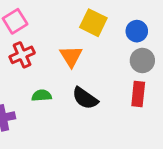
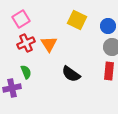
orange triangle: (71, 56) -> (49, 44), moved
green semicircle: (42, 95) -> (26, 72), moved, turned 72

